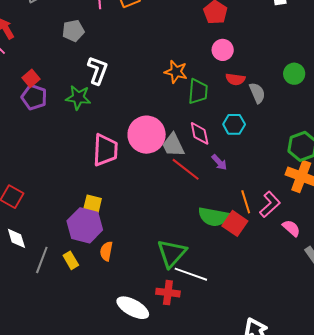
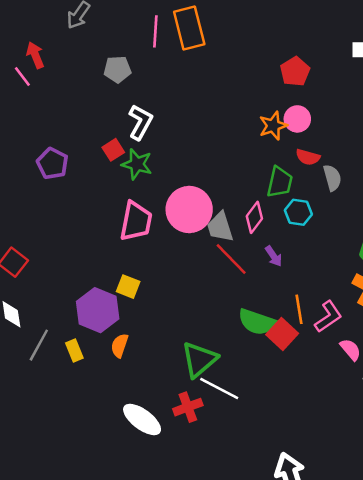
orange star: (176, 72) -> (273, 126), moved, turned 30
red square: (31, 78) -> (113, 150), moved
green trapezoid: (198, 91) -> (280, 182), moved
purple pentagon: (34, 97) -> (52, 163), moved
green star: (78, 98) -> (137, 164), moved
pink diamond: (200, 133) -> (254, 217), turned 40
yellow square: (93, 204) -> (128, 287), moved
red cross: (168, 293) -> (188, 407), turned -35

